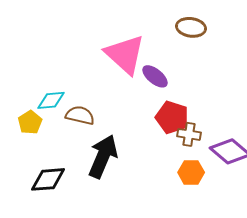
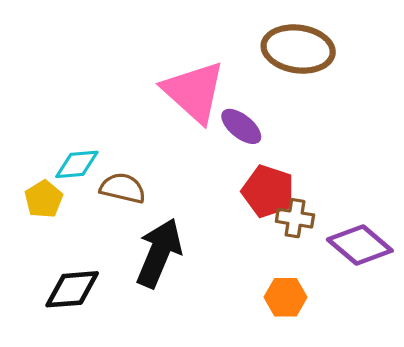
brown ellipse: (191, 27) -> (298, 49), size x1.5
orange hexagon: (191, 172) -> (286, 297), moved

